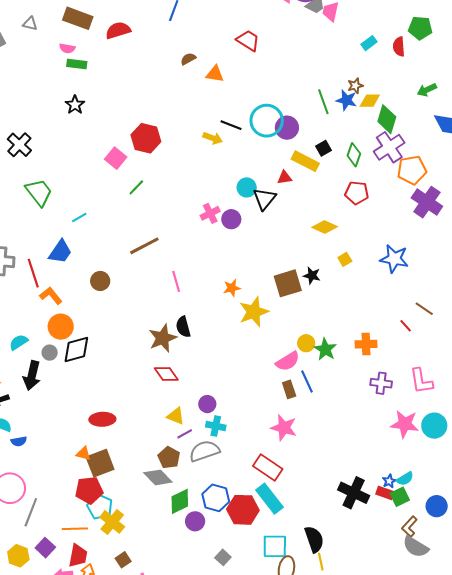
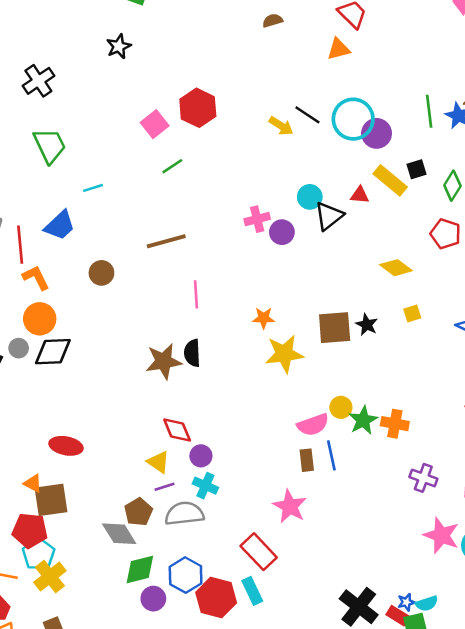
orange triangle: (215, 74) -> (339, 49), moved, turned -36
orange cross: (366, 344) -> (395, 424), moved
red diamond: (166, 374) -> (177, 430), moved
cyan rectangle: (269, 499) -> (252, 591), size x0.7

